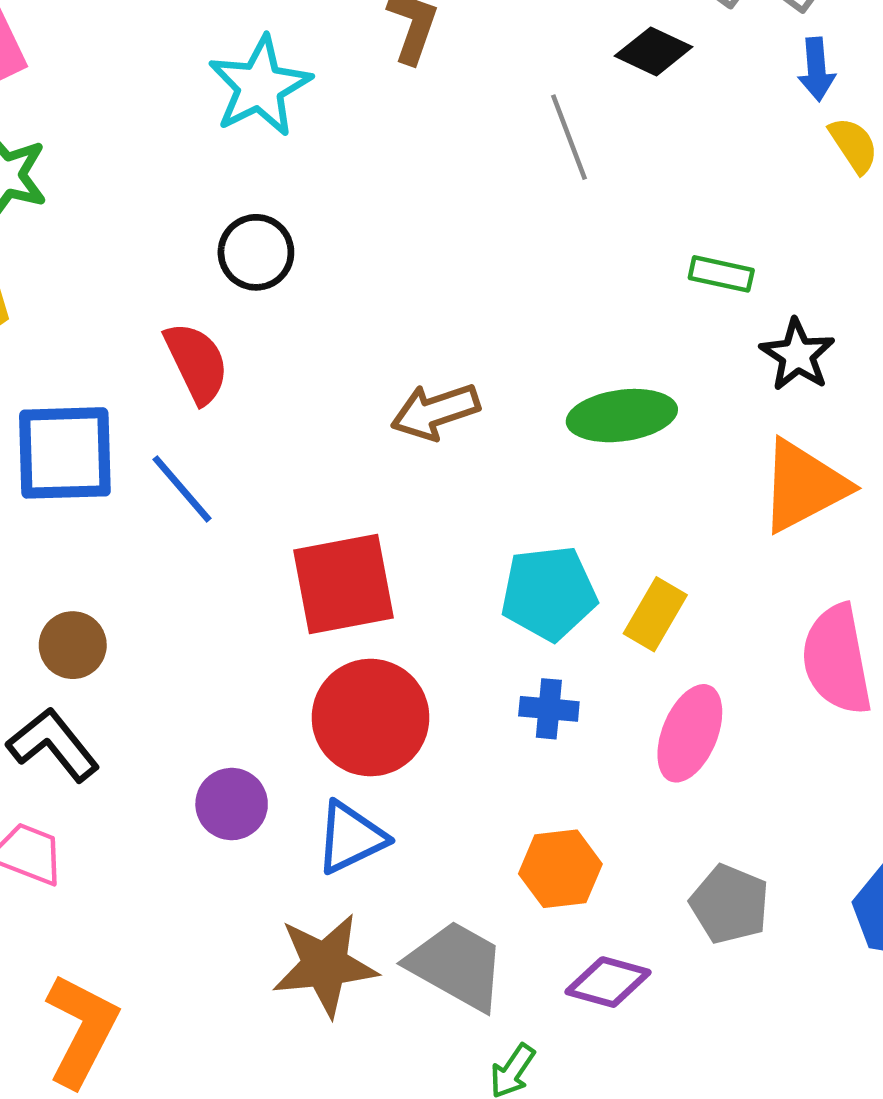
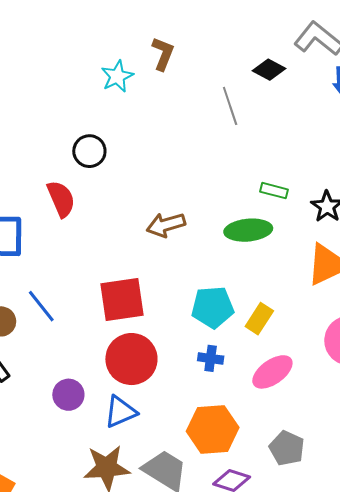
cyan star: (260, 86) -> (117, 76), moved, size x0.7
green rectangle: (721, 274) -> (274, 191), moved
blue line: (182, 489) -> (41, 306), moved
pink ellipse: (690, 733) -> (272, 372), turned 30
orange hexagon: (560, 869) -> (213, 429), size x1.4

